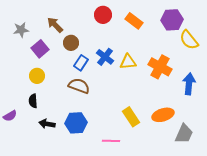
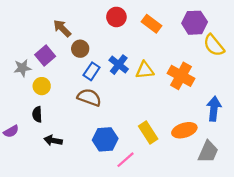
gray star: (21, 30) -> (22, 68), moved
blue arrow: (189, 84) -> (214, 109), moved
blue hexagon: (76, 123) -> (105, 139), moved
pink line: (111, 141) -> (125, 160), turned -42

